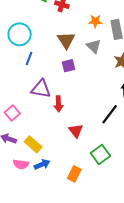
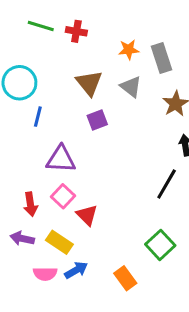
red arrow: (58, 104) -> (30, 204), moved
pink square: (12, 113) -> (63, 196), moved
red triangle: (76, 131) -> (87, 215), moved
orange rectangle: (74, 174) -> (125, 278), turned -56

